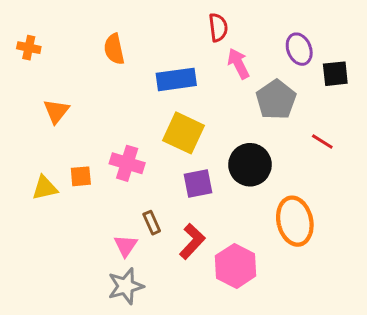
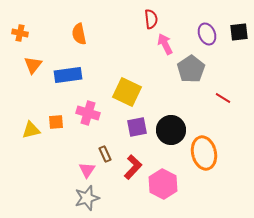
black square: (335, 74) -> (239, 32), moved
blue rectangle: (176, 79) -> (68, 75), moved
orange triangle: (56, 111) -> (33, 65), moved
black circle: (250, 165) -> (171, 130), moved

